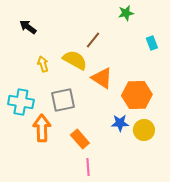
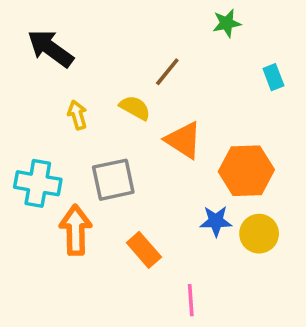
black arrow: (28, 27) -> (50, 48), size x1.5
yellow semicircle: (75, 60) -> (135, 108), size x0.7
pink line: (88, 167) -> (191, 300), moved

